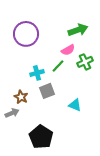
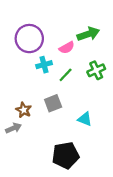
pink semicircle: (68, 50) -> (67, 48), moved
cyan cross: (37, 73) -> (44, 65), moved
black pentagon: (41, 137) -> (66, 155), moved, turned 30

